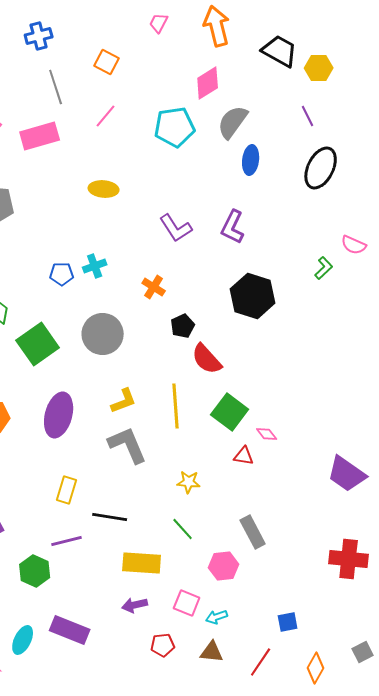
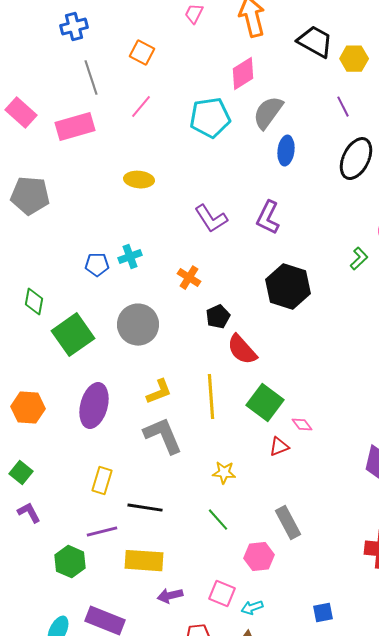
red triangle: (244, 456) -> (279, 447), turned -30
yellow rectangle: (142, 563) -> (144, 561), moved

